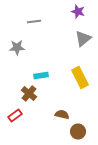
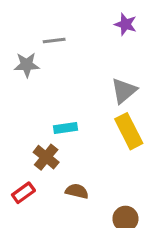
gray triangle: (83, 39) -> (124, 91), moved
gray star: (17, 48) -> (27, 65), moved
brown semicircle: (62, 115) -> (77, 191), moved

